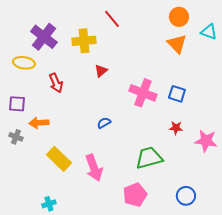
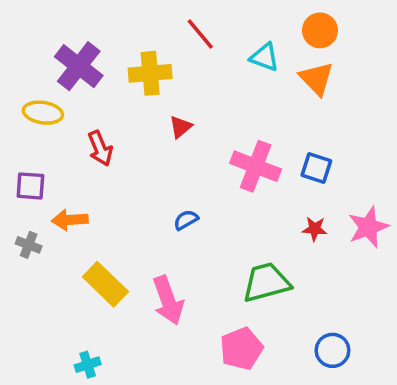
cyan triangle: (209, 32) -> (265, 57), moved
pink star: (206, 141) -> (368, 227), moved, turned -30

